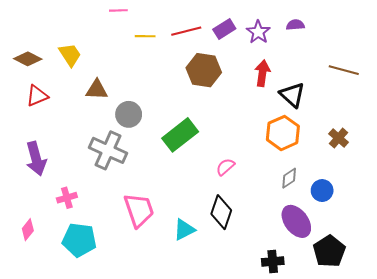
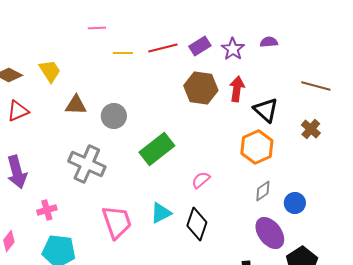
brown hexagon: (204, 70) -> (201, 88), moved
gray circle: (129, 114) -> (114, 116), moved
brown cross: (339, 138) -> (311, 129), moved
cyan triangle: (184, 230) -> (161, 213), moved

